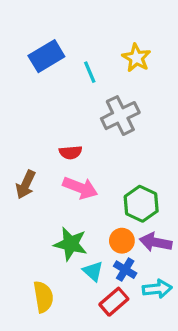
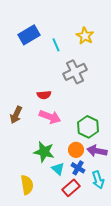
cyan arrow: (157, 289) -> (98, 180), turned 78

